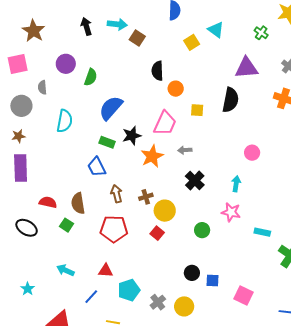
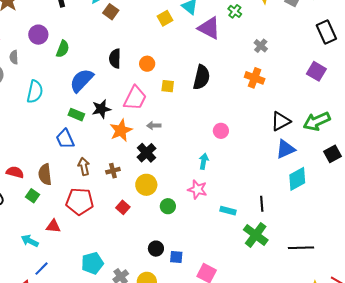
purple triangle: (246, 68) -> (209, 28), moved, turned 30
black semicircle: (157, 71) -> (115, 59), moved
black cross: (195, 180) -> (146, 153), moved
yellow circle: (165, 211) -> (146, 185), moved
red triangle: (106, 271) -> (53, 226), moved
blue line: (91, 297) -> (41, 269), moved

